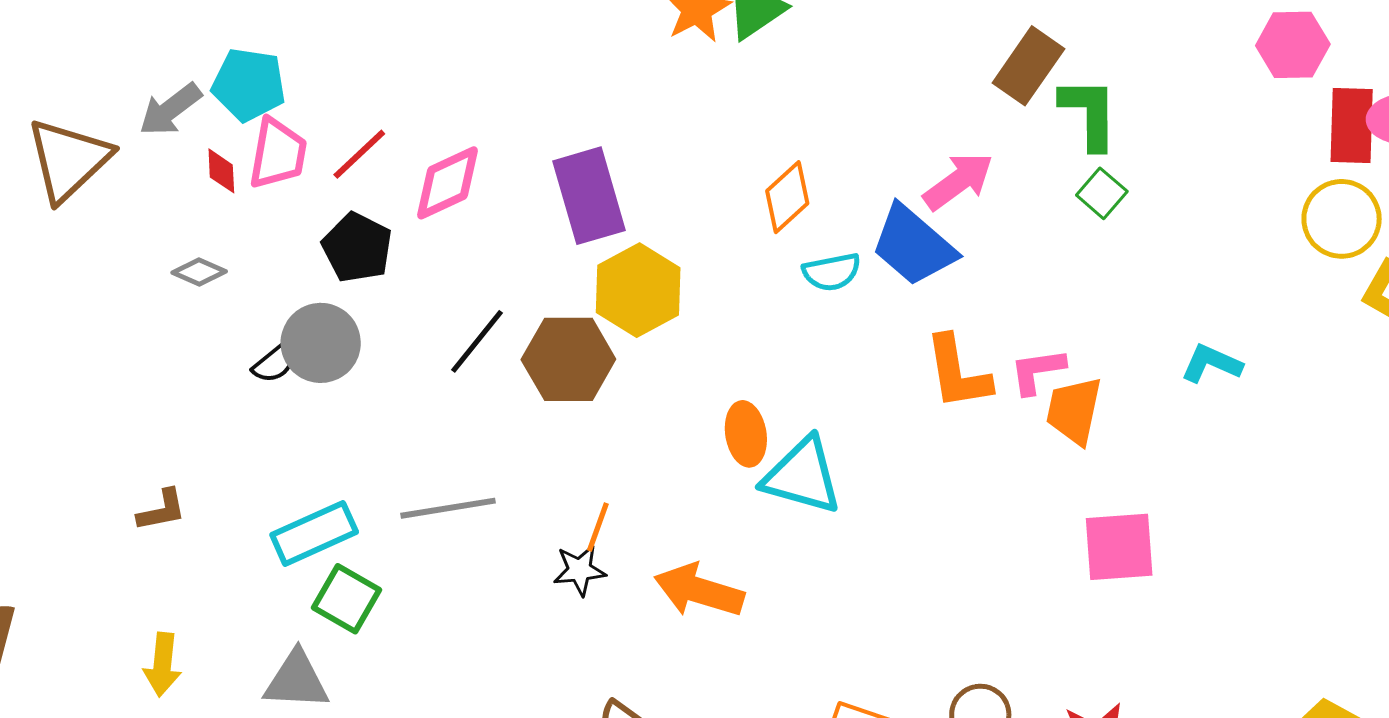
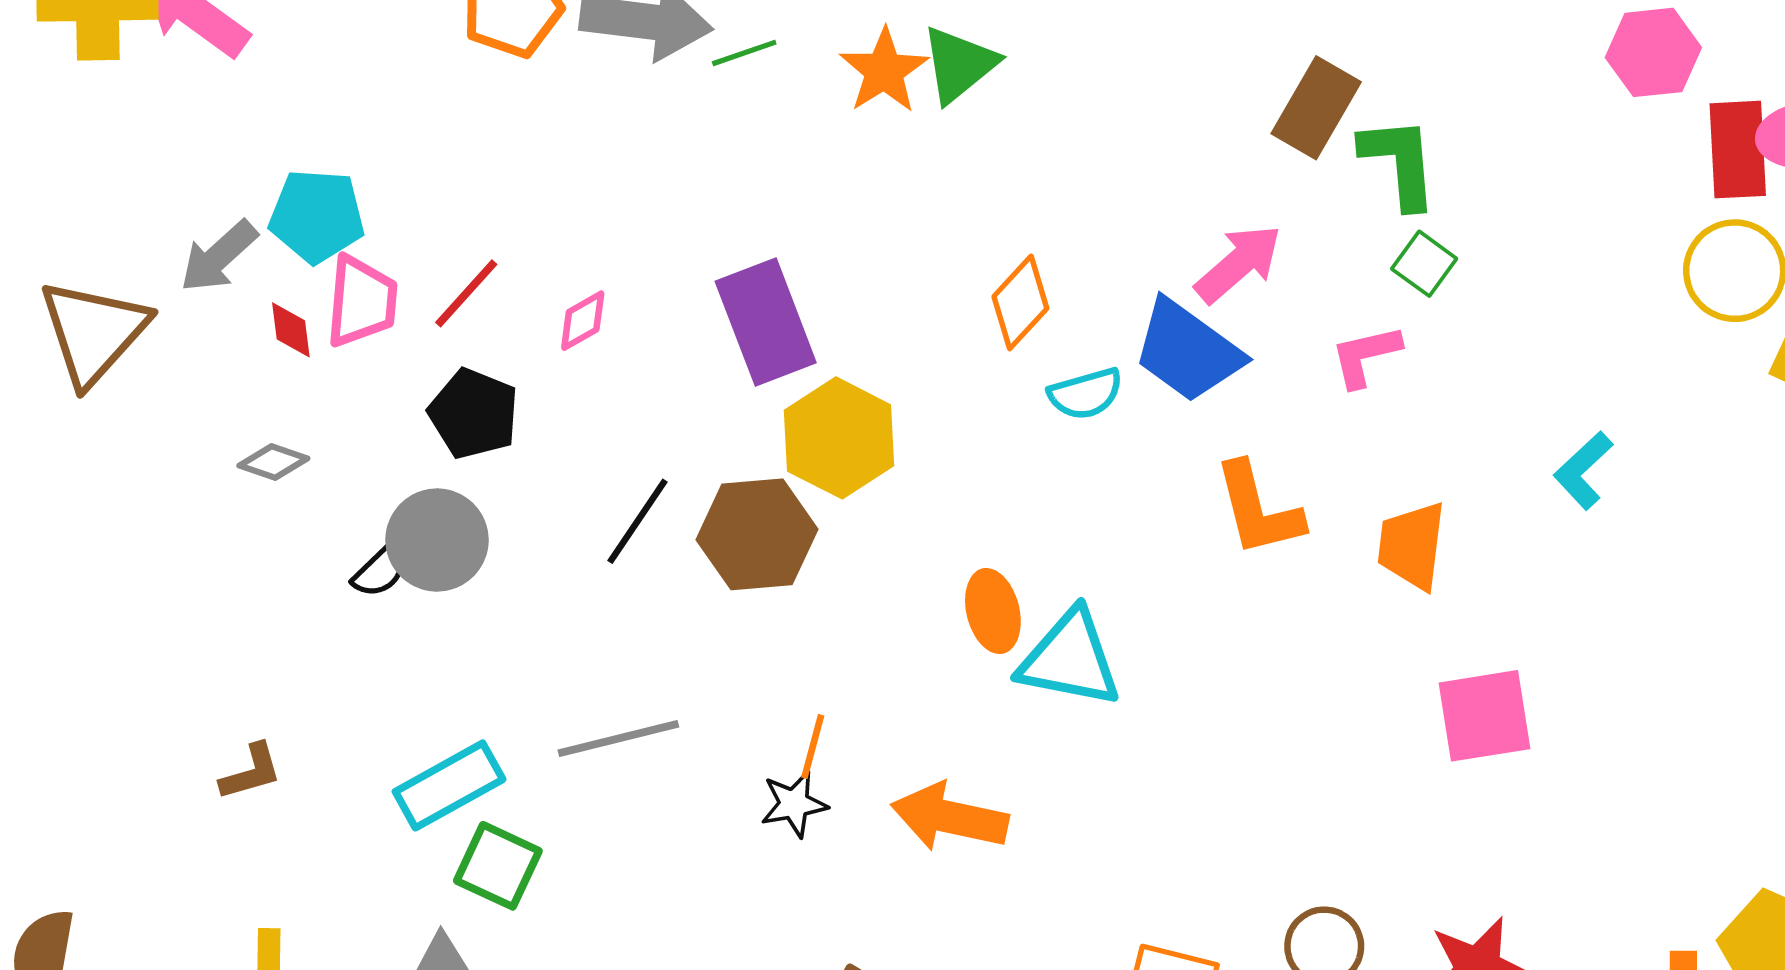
pink diamond: (448, 183) -> (583, 321), size x0.6
cyan L-shape: (1211, 364) -> (1583, 470), turned -62
pink L-shape: (1037, 371) -> (1365, 356), moved

